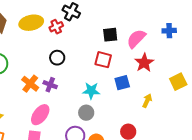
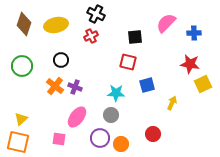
red cross: (56, 27) -> (91, 36), moved
pink semicircle: (136, 39) -> (166, 23), moved
black circle: (57, 58) -> (61, 60), moved
red star: (144, 63) -> (190, 64), moved, turned -30
pink ellipse: (40, 115) -> (77, 117), moved

